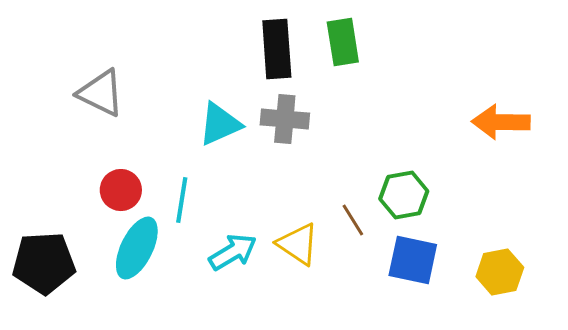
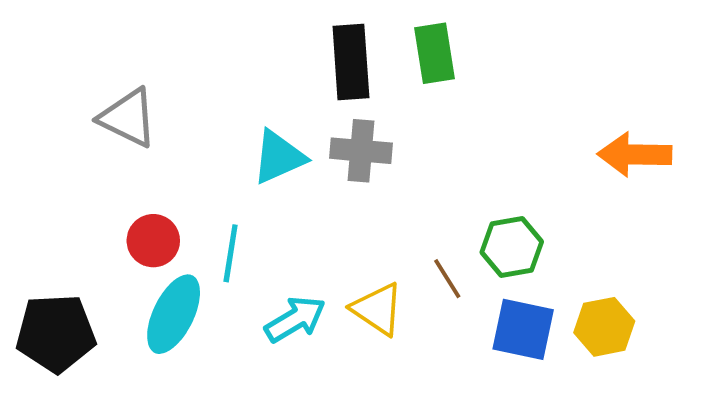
yellow hexagon: (500, 272) -> (604, 327), moved

